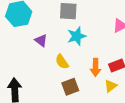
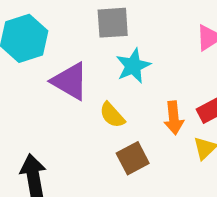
purple triangle: (41, 40) -> (70, 81), size x1.6

